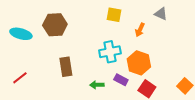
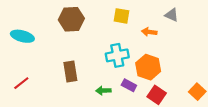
brown hexagon: (55, 25) -> (71, 19), moved
orange arrow: (140, 30) -> (149, 32), turned 72

